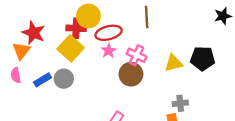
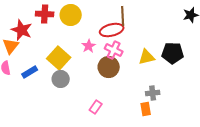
red cross: (76, 28) -> (45, 14), moved
red ellipse: (109, 33) -> (112, 30), moved
yellow square: (71, 48) -> (59, 58), moved
gray circle: (64, 79) -> (61, 79), moved

